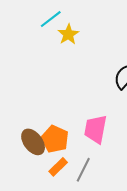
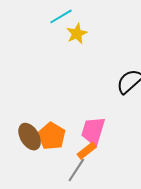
orange rectangle: (58, 167) -> (87, 151), moved

